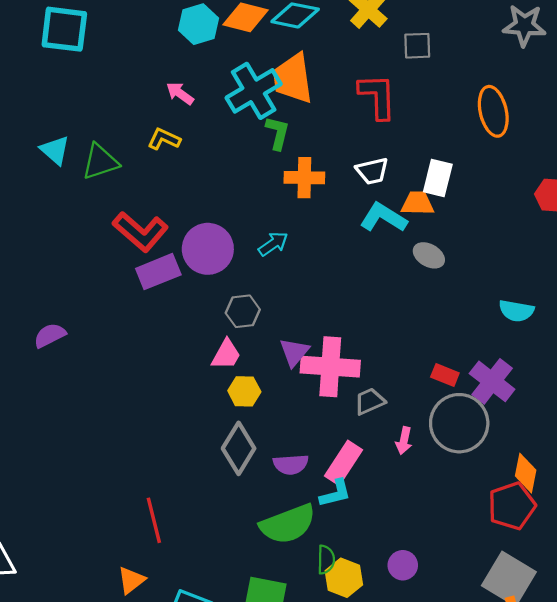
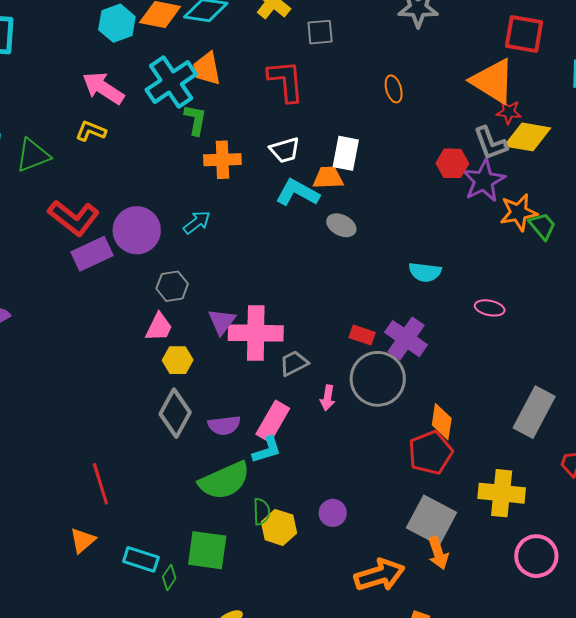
orange trapezoid: (293, 78) -> (207, 69), size x0.7
pink arrow: (180, 93) -> (103, 88), size x1.6
orange ellipse: (493, 111) -> (394, 89), size x0.6

